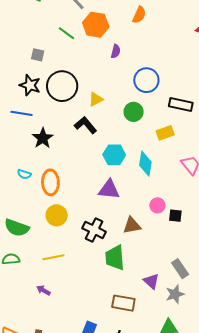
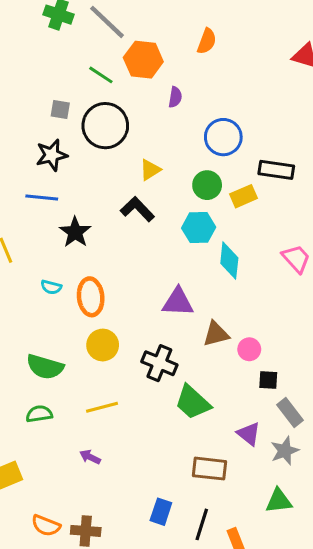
black star: (30, 85) -> (52, 155), turned -30
black circle: (62, 86) -> (105, 126), moved
yellow rectangle: (165, 133) -> (243, 196), moved
cyan hexagon: (114, 155) -> (199, 228), moved
pink circle: (157, 205) -> (249, 349), moved
black square: (175, 216) -> (268, 380), moved
brown triangle: (132, 225) -> (216, 334), moved
green trapezoid: (115, 258) -> (193, 402), turned -40

